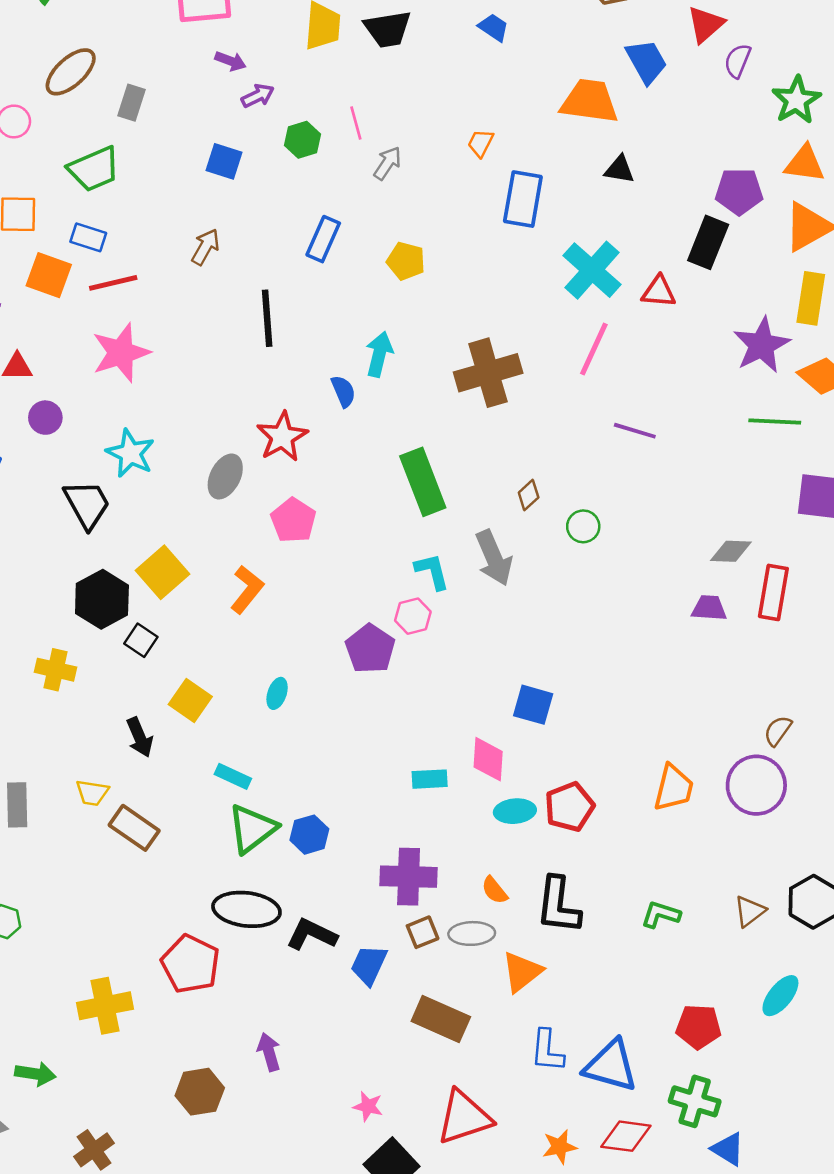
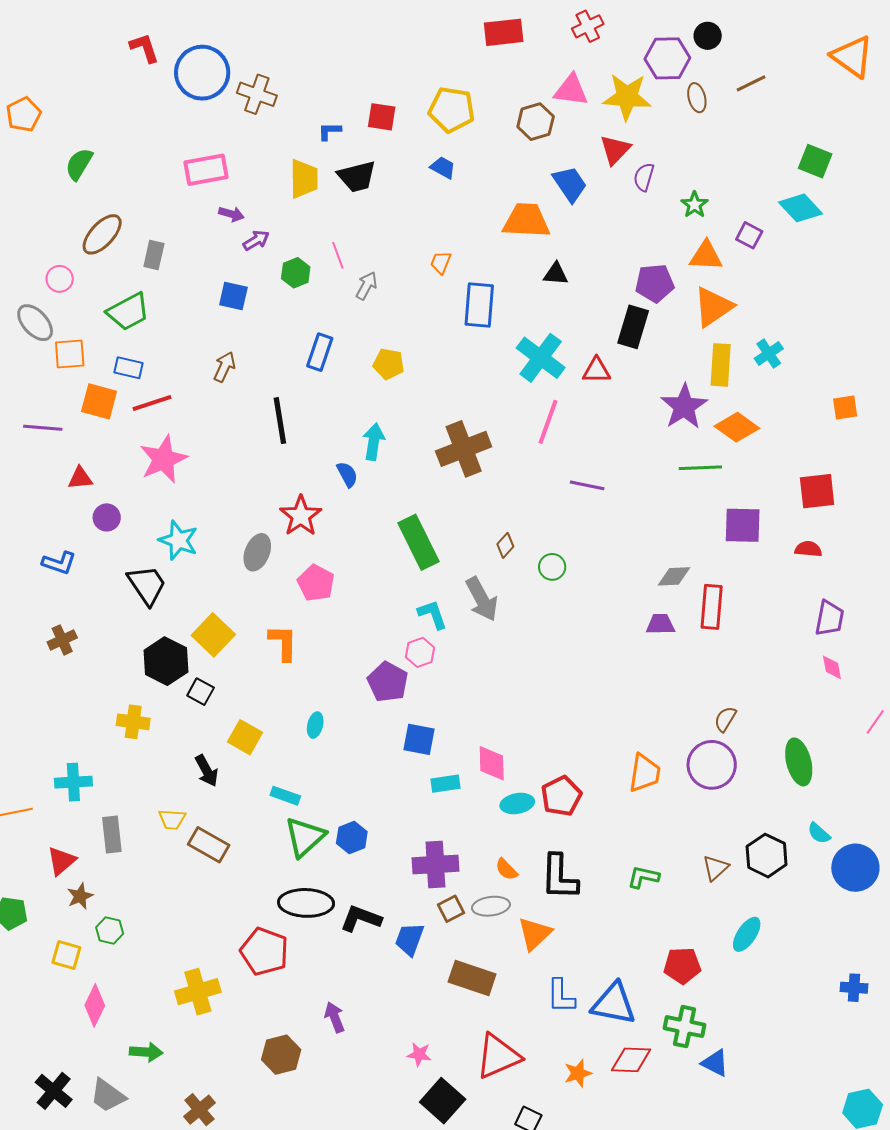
green star: (796, 100) -> (695, 205), size x0.7
orange L-shape: (247, 589) -> (283, 643), turned -33
blue square: (533, 705) -> (419, 739), moved

